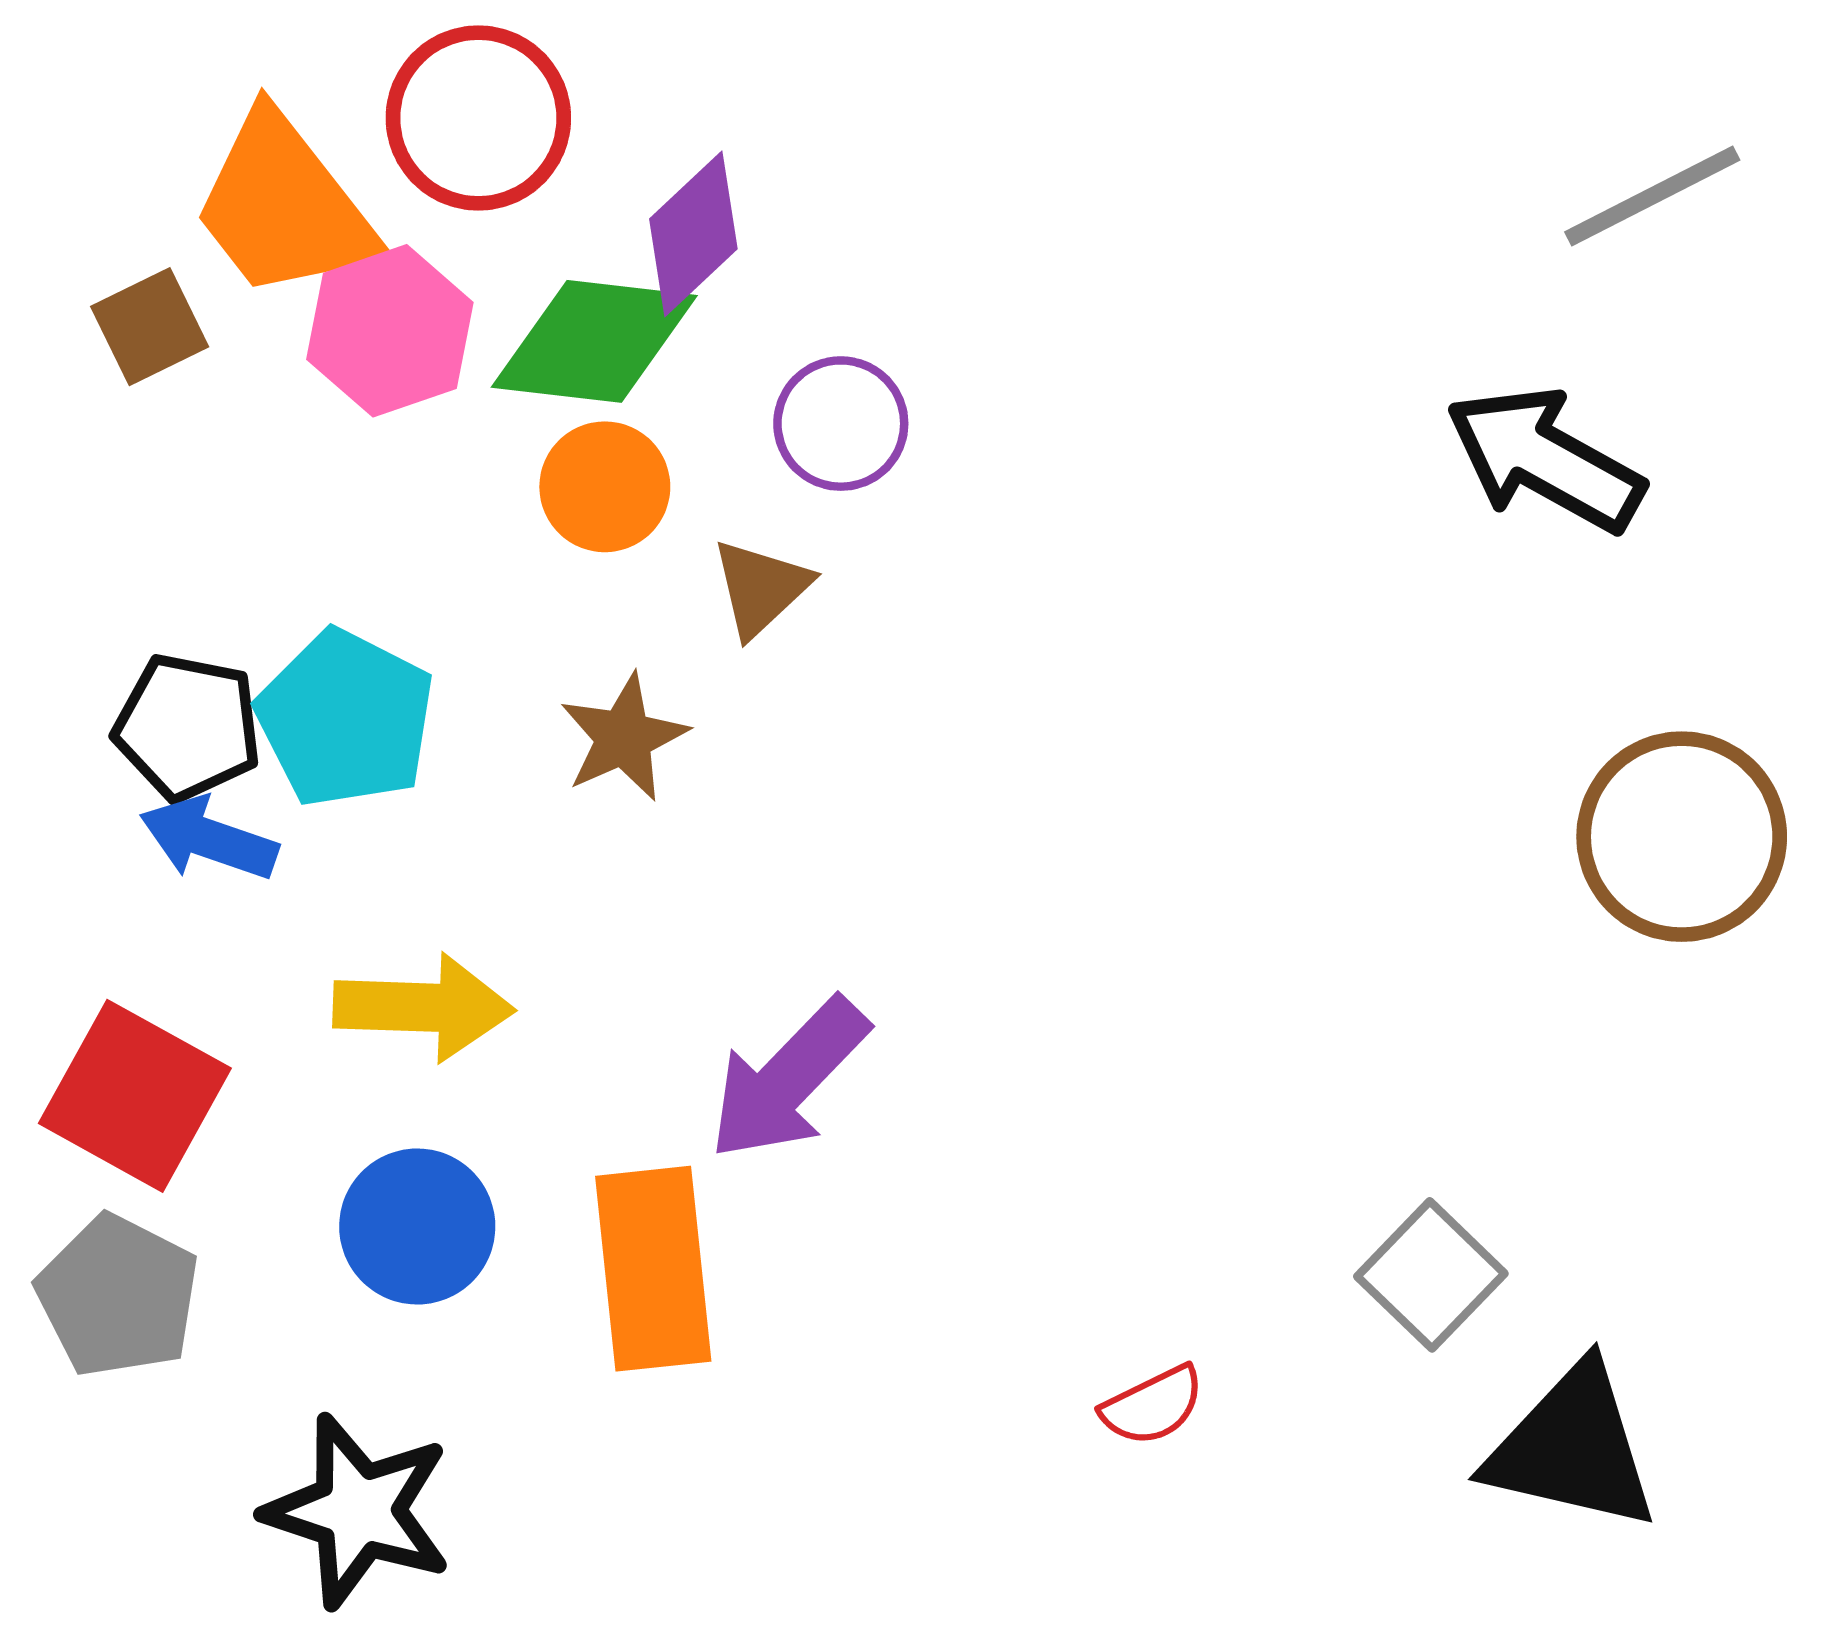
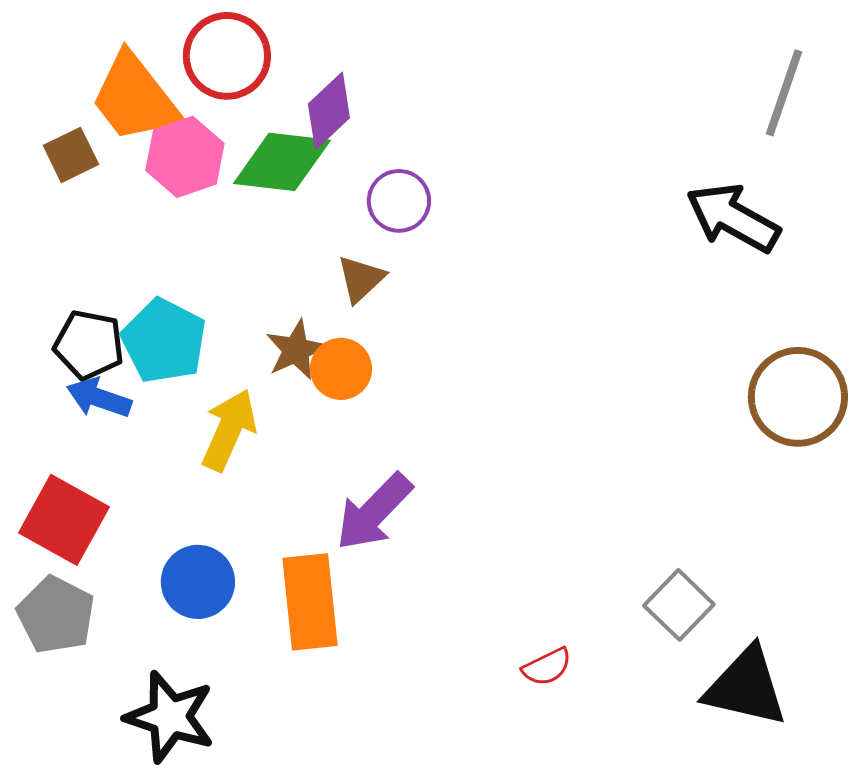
gray line: (1652, 196) -> (784, 93), turned -44
orange circle: (605, 487) -> (341, 369), moved
yellow arrow: (424, 1007) -> (229, 430), moved, turned -68

